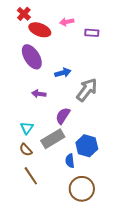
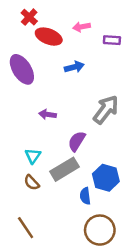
purple ellipse: (32, 57) -> (22, 69), moved
blue arrow: (63, 73) -> (74, 67), moved
brown line: (31, 176) -> (26, 228), moved

